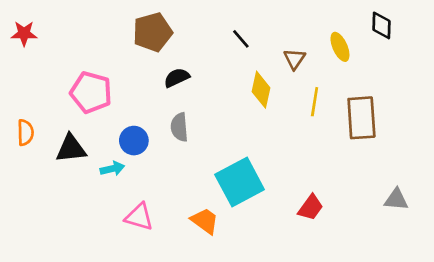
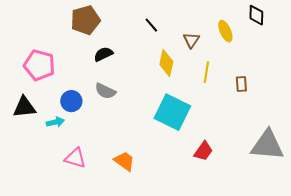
brown rectangle: (361, 118) -> (241, 84), size x0.5
gray semicircle: (179, 127) -> (105, 91), turned -60
cyan square: (240, 182) -> (172, 112), moved, turned -36
gray triangle: (396, 199) -> (267, 145), size x1.8

